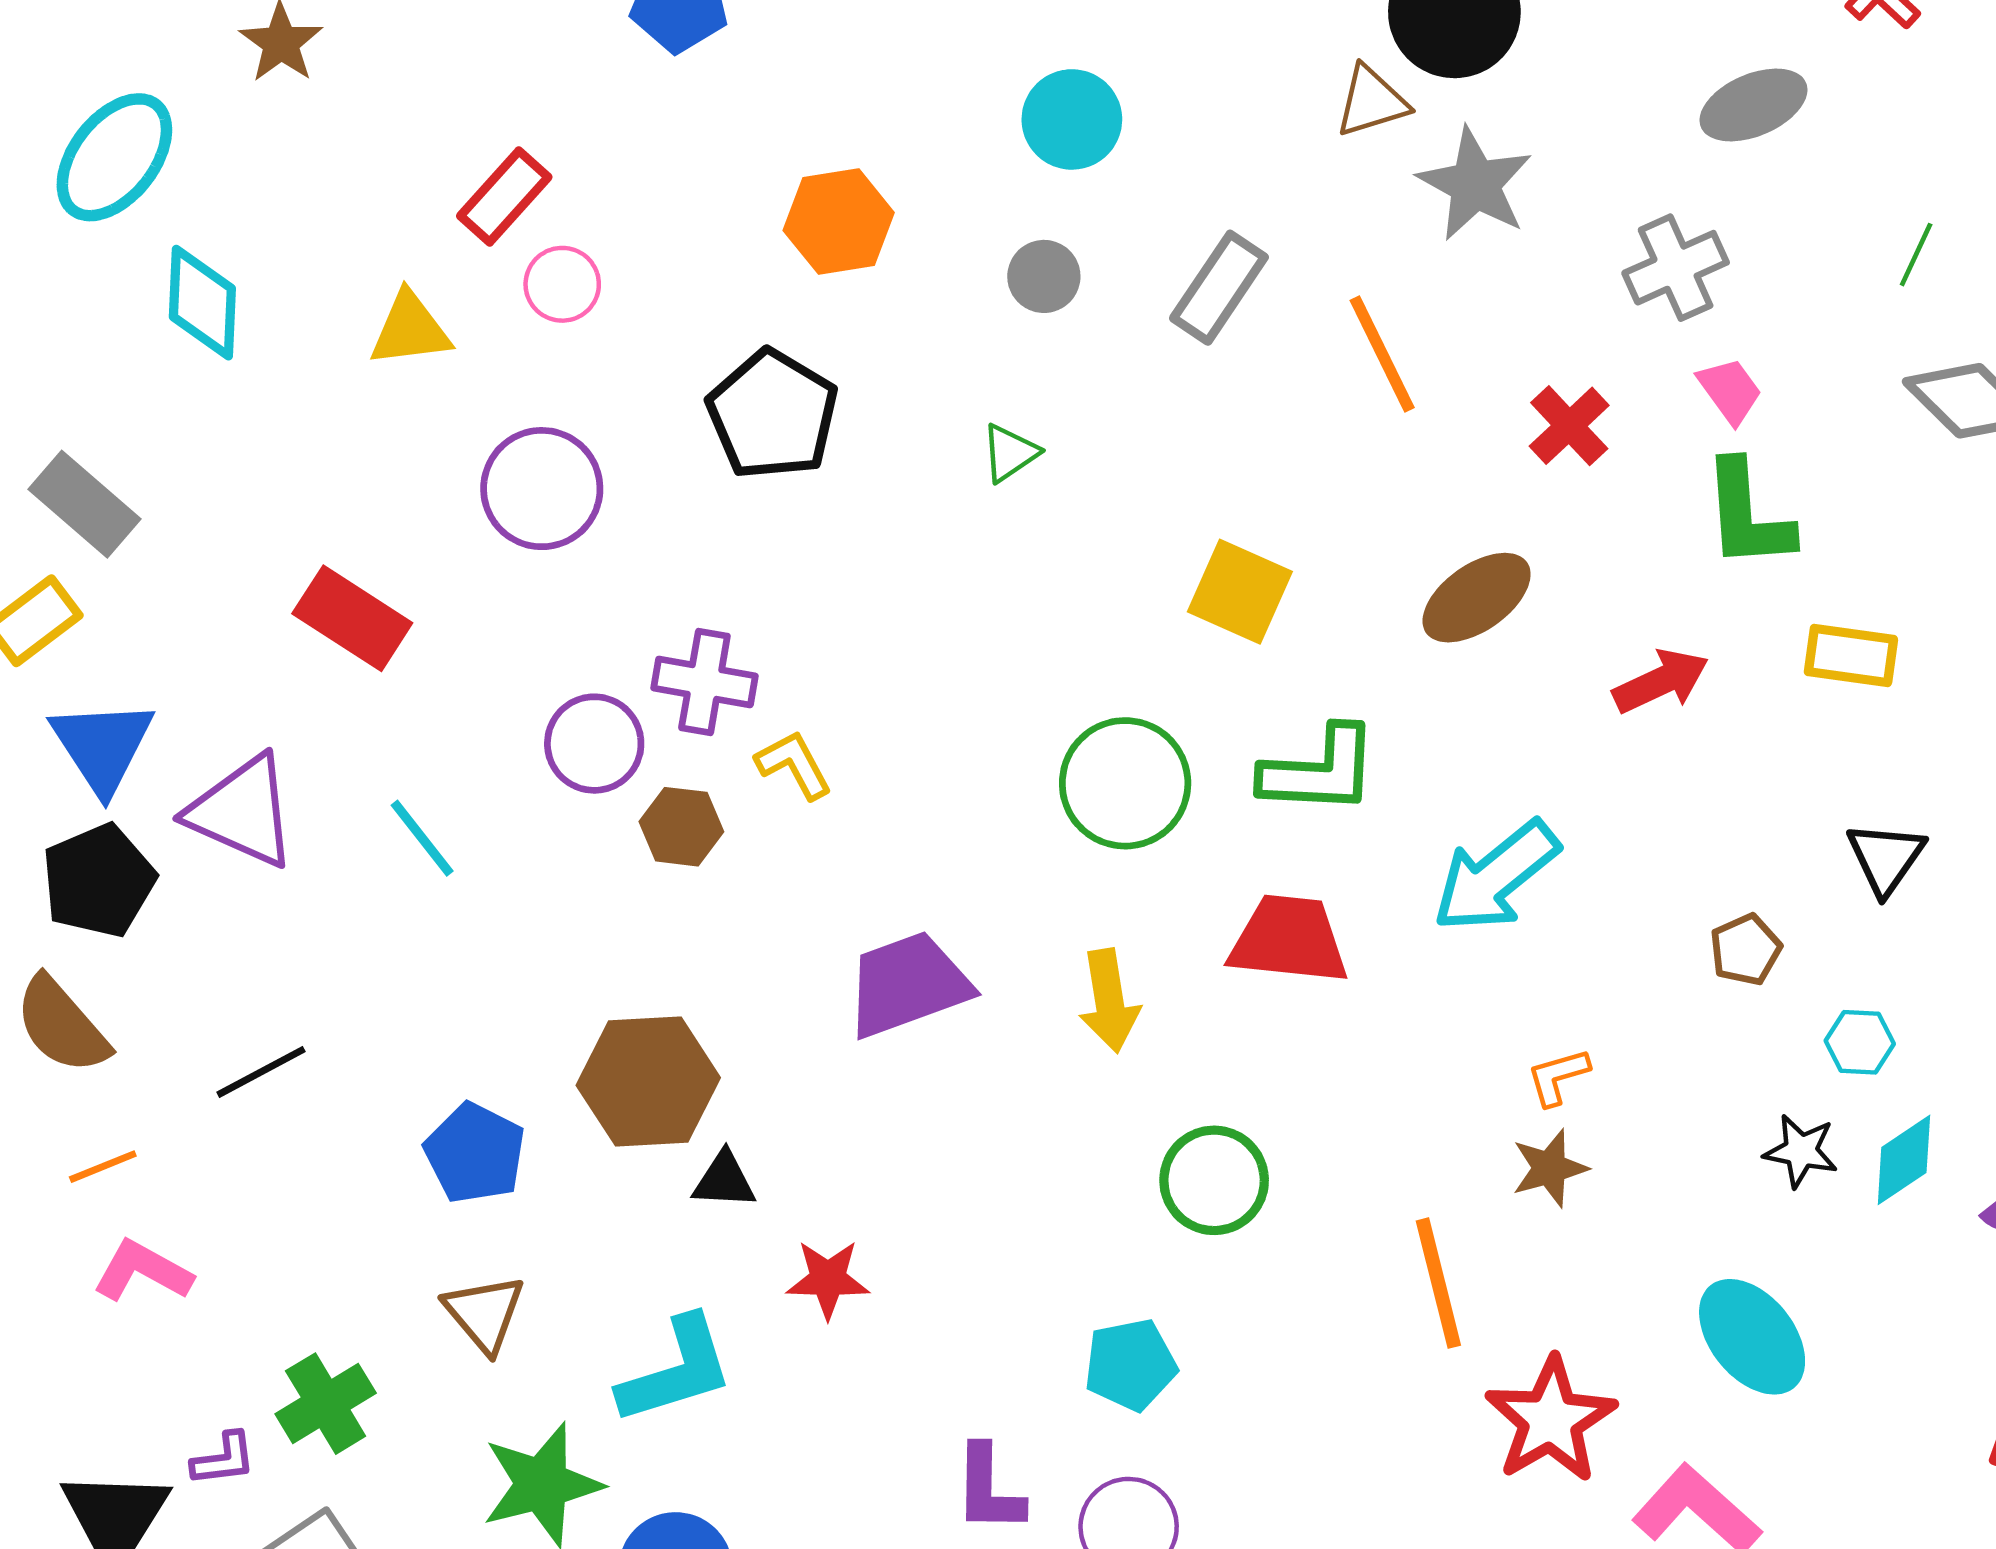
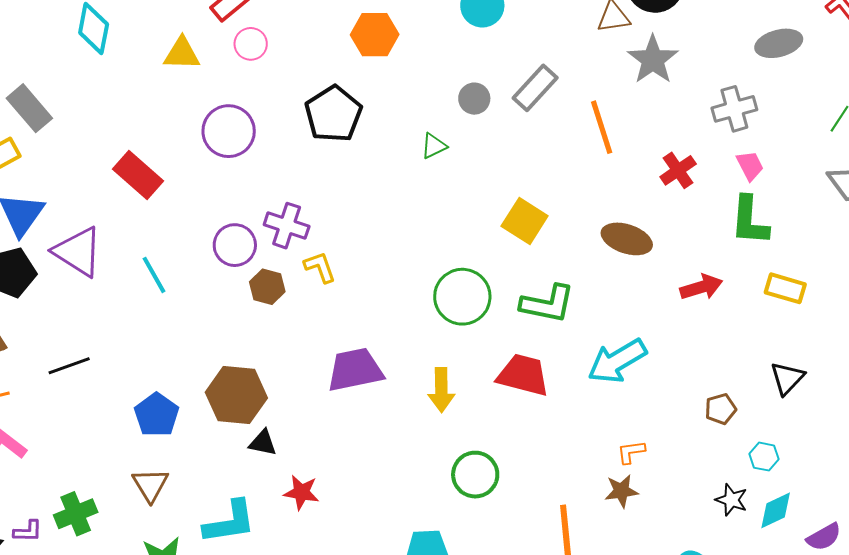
gray circle: (1044, 276) -> (474, 99), moved
brown ellipse: (1477, 598) -> (627, 239), turned 45

